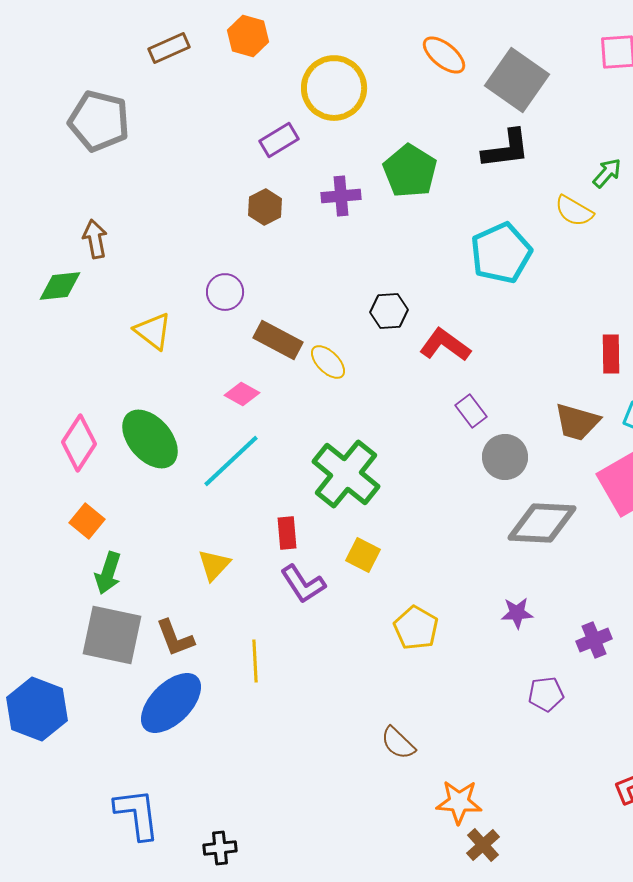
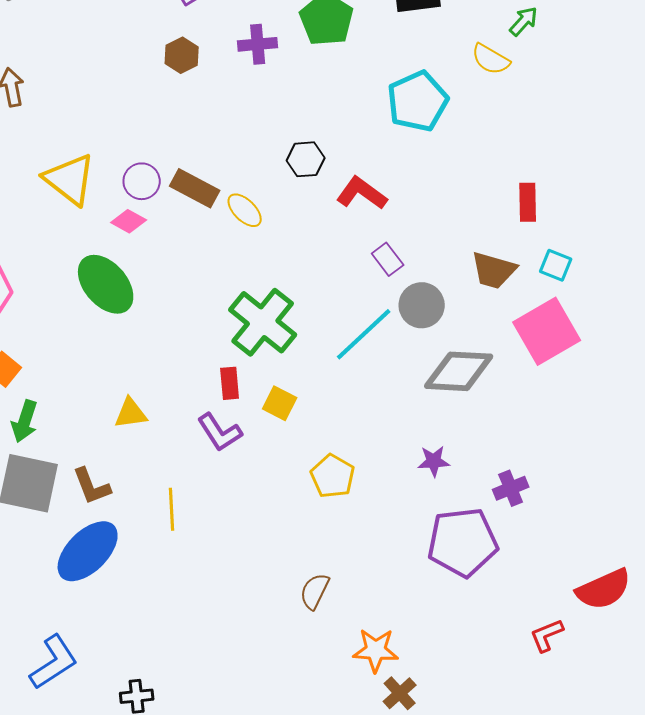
purple circle: (225, 292) -> (142, 181), moved
yellow triangle: (153, 331) -> (70, 179), size x1.4
pink diamond: (242, 394) -> (129, 221), moved
green ellipse: (150, 439) -> (106, 284), moved
cyan line: (231, 461) -> (364, 334), moved
red rectangle: (287, 533) -> (230, 383), moved
yellow triangle: (214, 565) -> (131, 413), turned 39
purple pentagon: (546, 694) -> (463, 542), size x2.0
brown semicircle: (398, 743) -> (315, 591), turned 72
blue L-shape: (137, 814) -> (54, 662), turned 64

